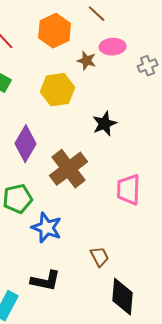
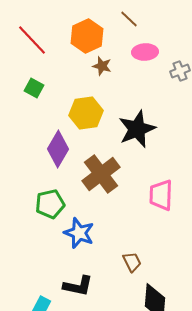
brown star: (87, 61) -> (102, 66), moved
yellow hexagon: (58, 90) -> (86, 113), moved
black star: (105, 124) -> (137, 129), size x1.5

